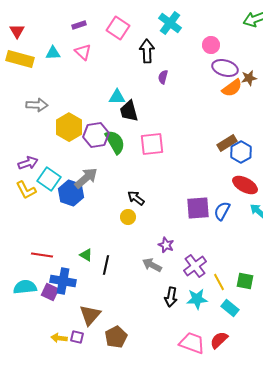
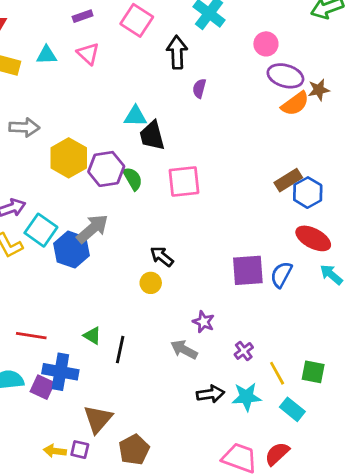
green semicircle: (115, 142) -> (133, 179), size x0.7
purple cross: (195, 266) -> (244, 351), size x0.6
black arrow: (171, 297) -> (210, 394), turned -108

